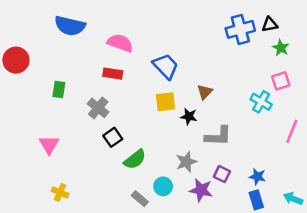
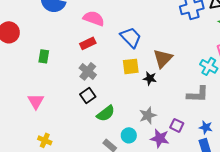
red rectangle: (113, 74) -> (88, 43), turned -35
brown triangle: (205, 92) -> (163, 58), size x1.5
gray cross: (98, 108) -> (88, 71), moved
gray L-shape: (218, 136) -> (198, 94), moved

